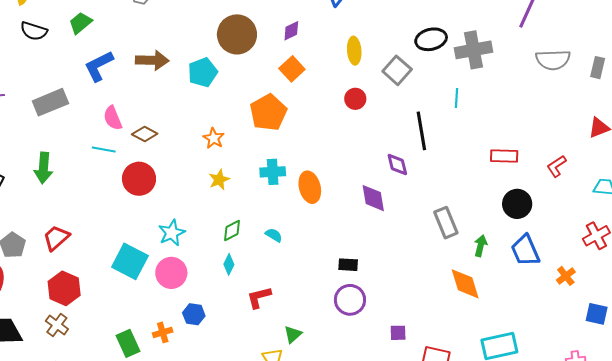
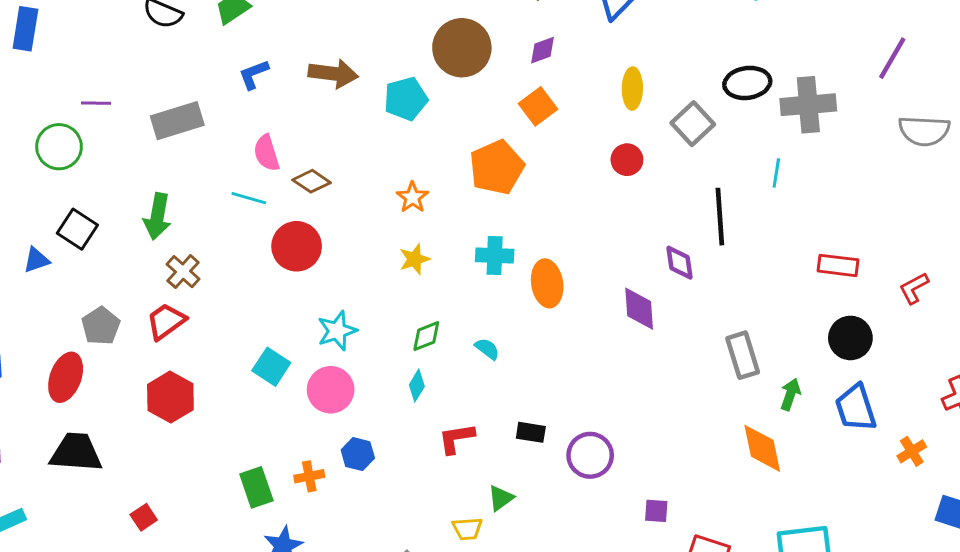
blue L-shape: (99, 66) -> (254, 74), size x0.7
cyan square: (130, 261) -> (271, 367), size x0.7
black rectangle: (348, 265) -> (531, 432), moved
brown cross: (57, 325) -> (183, 272), moved

